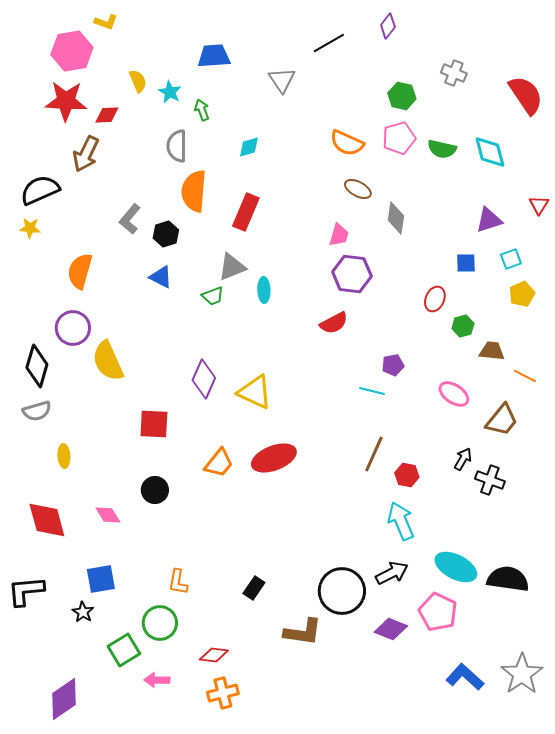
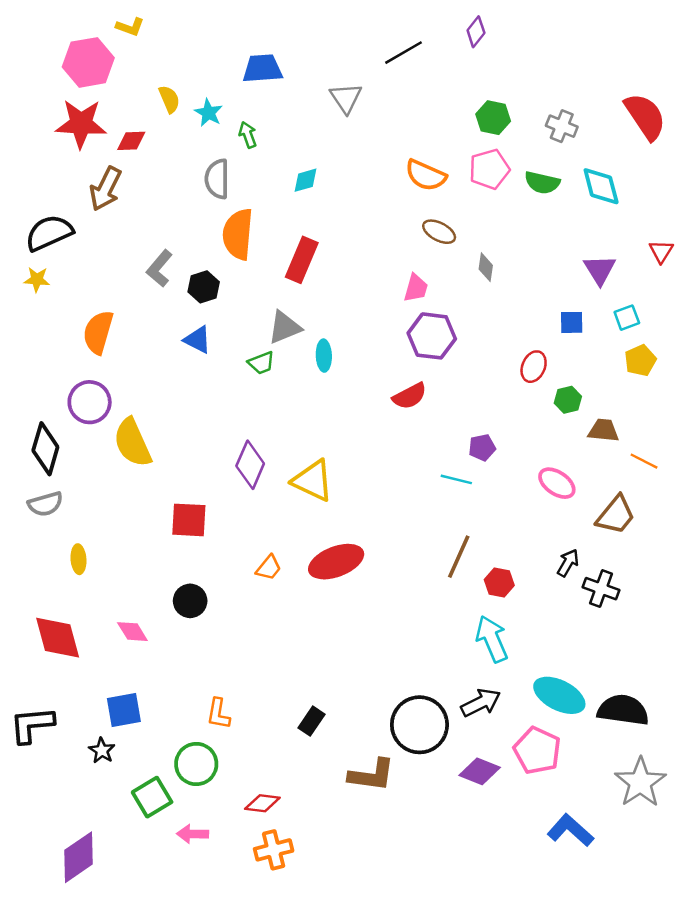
gray cross: (454, 73) -> (562, 126), moved
gray diamond: (396, 218) -> (486, 267), size x0.7
purple triangle: (489, 220) -> (600, 270), turned -44
orange trapezoid: (219, 463) -> (269, 568), size x0.7
gray star: (522, 674) -> (640, 782), moved

